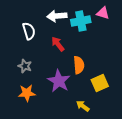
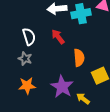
white semicircle: (29, 31) -> (29, 37), moved
purple star: (59, 81) -> (62, 87), moved

